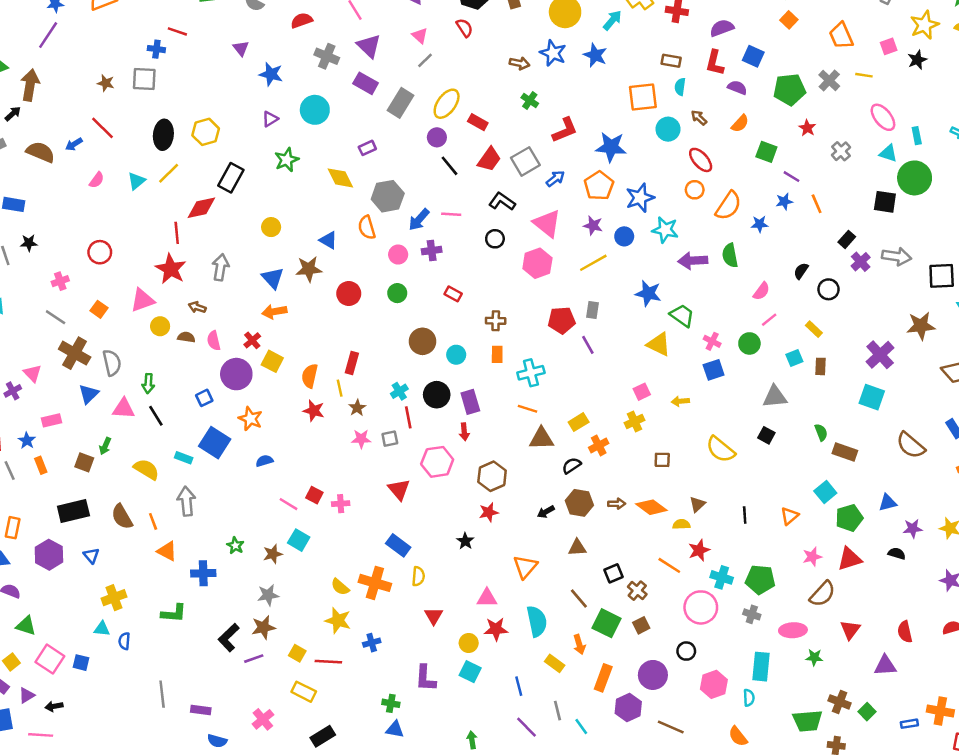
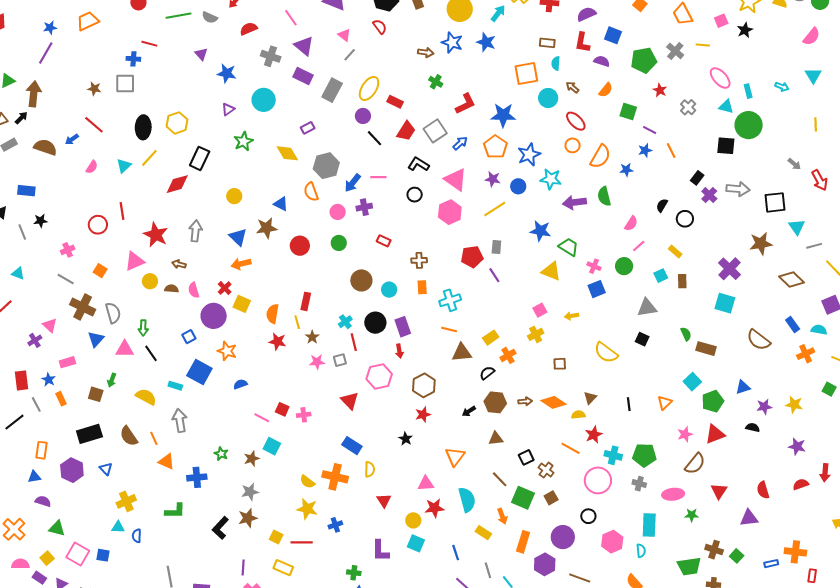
red line: (177, 233) -> (122, 211), moved
purple line: (254, 659) -> (243, 567), moved, turned -63

